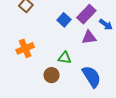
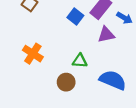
orange cross: (25, 48) -> (33, 54), turned -30
blue semicircle: (91, 77) -> (113, 80), turned -30

